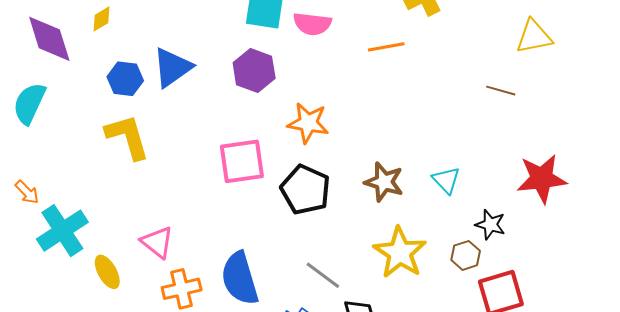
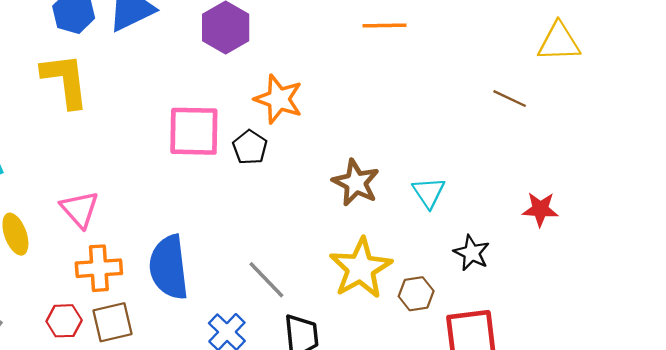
red star: (542, 179) -> (540, 209), size x0.6
black pentagon: (305, 190) -> (250, 147), moved, size x0.6
brown hexagon: (466, 255) -> (416, 294), moved

